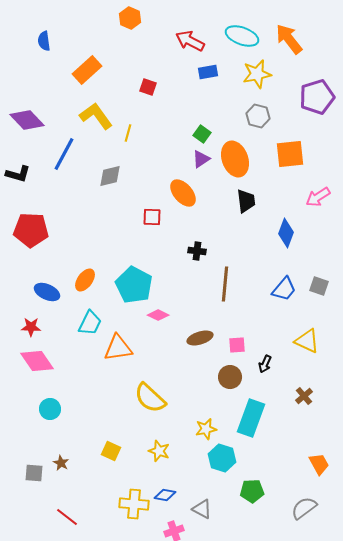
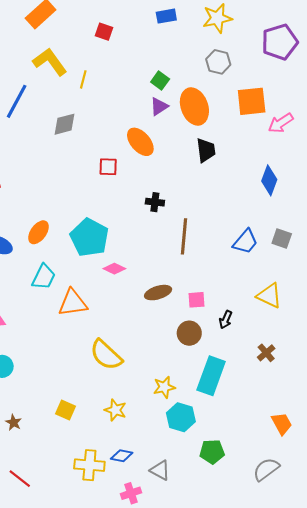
pink arrow: (318, 197) -> (281, 123), moved
blue diamond: (286, 233) -> (269, 180), moved

